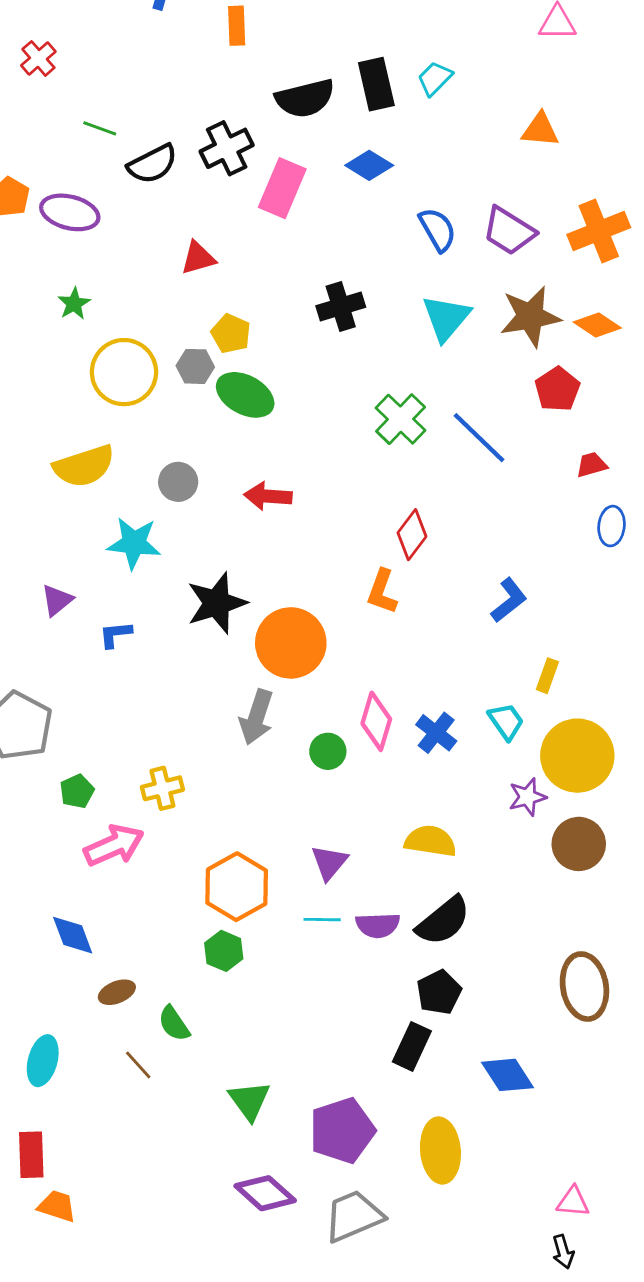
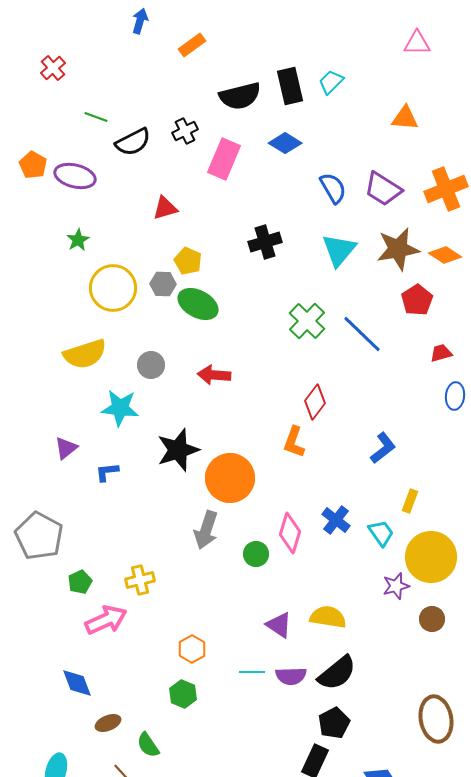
orange rectangle: (237, 26) -> (192, 45), turned 56
black cross: (227, 148) -> (185, 131), size x0.7
blue cross: (436, 733) -> (336, 520), moved
brown circle: (579, 844) -> (432, 619), size x0.7
purple triangle: (329, 862) -> (279, 625), moved, turned -36
orange hexagon: (237, 887) -> (192, 649), size x0.6

